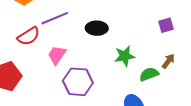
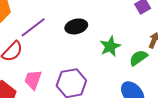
pink trapezoid: (57, 55) -> (33, 80), moved

